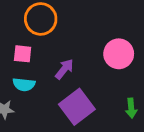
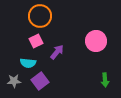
pink square: (23, 54) -> (36, 41), moved, turned -32
purple square: (77, 107) -> (40, 81), moved, size x0.7

